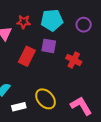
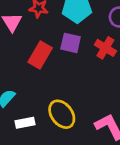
red cross: (74, 60) -> (105, 48), moved

